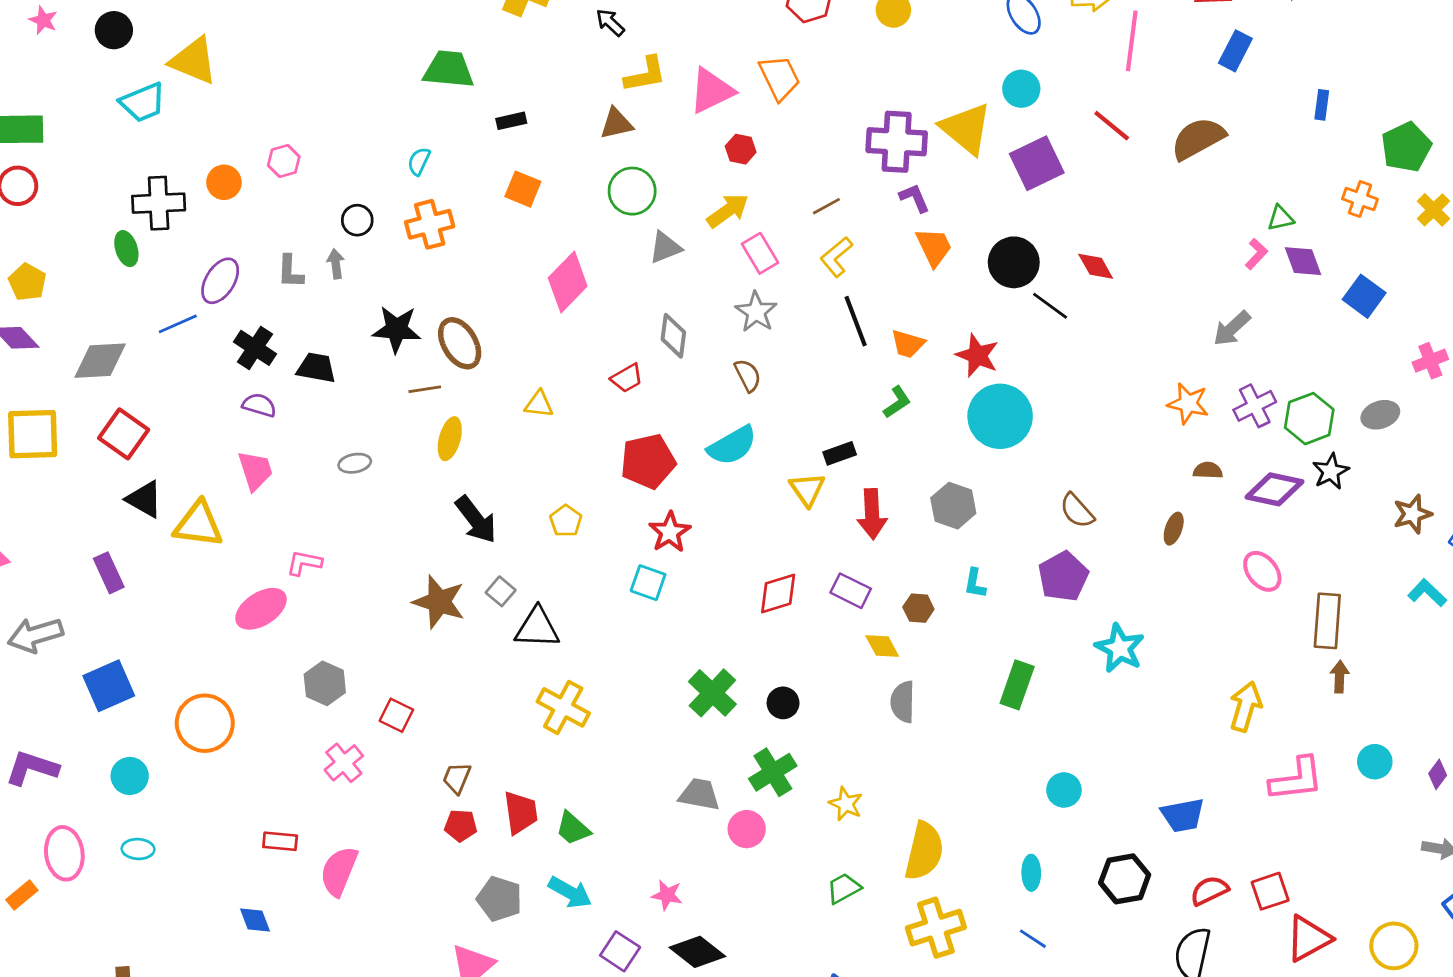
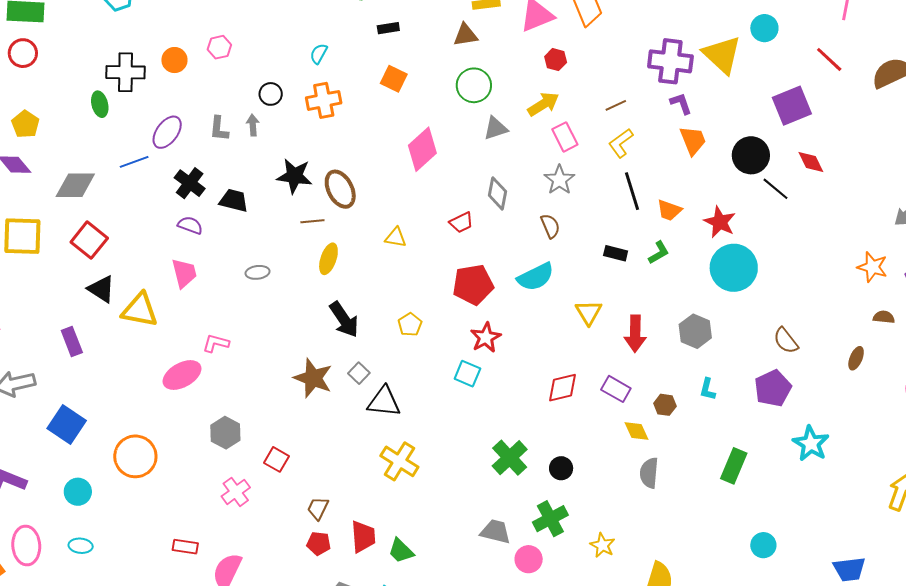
purple square: (1037, 163) -> (792, 106), moved
black rectangle: (840, 453) -> (616, 253), moved, turned 30
blue square: (109, 686) -> (67, 425), turned -36

